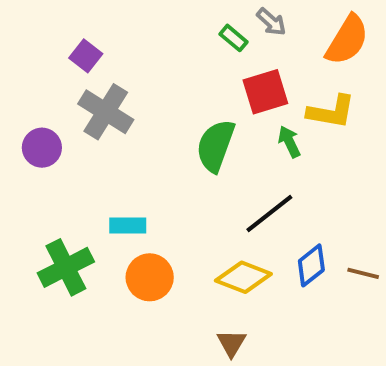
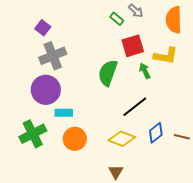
orange semicircle: (347, 40) -> (174, 20), turned 148
gray cross: (106, 112) -> (53, 56), turned 36
purple circle: (42, 148) -> (46, 90), moved, size x1.5

